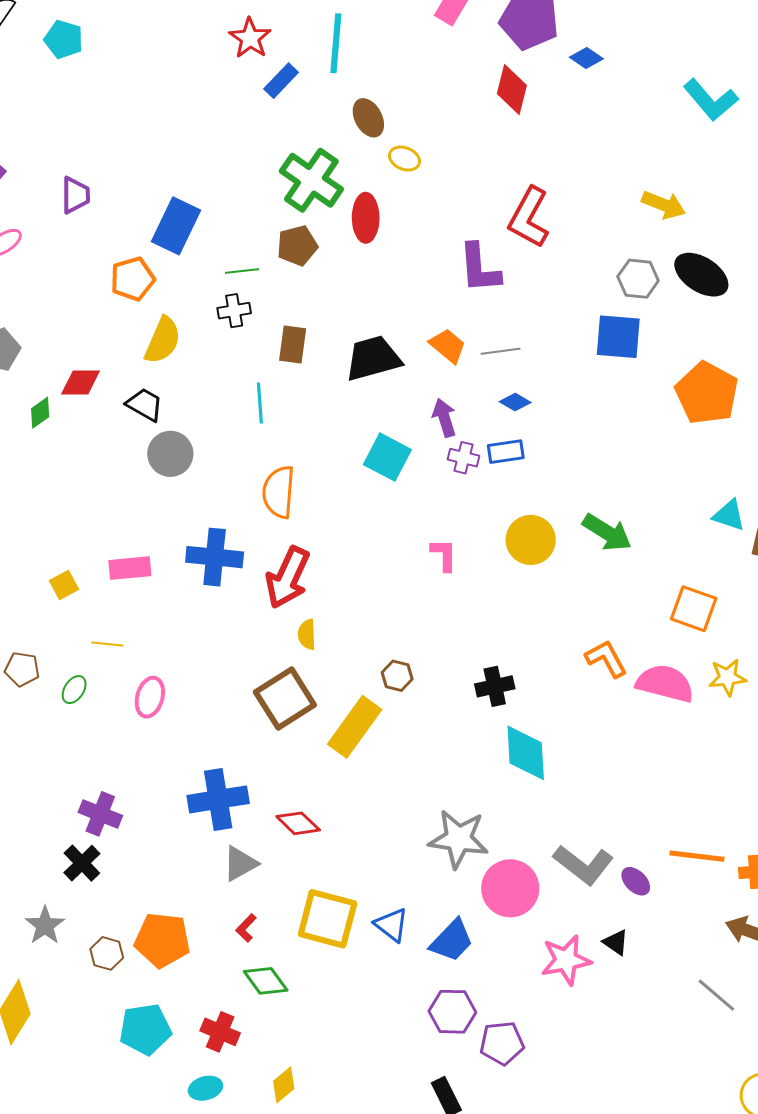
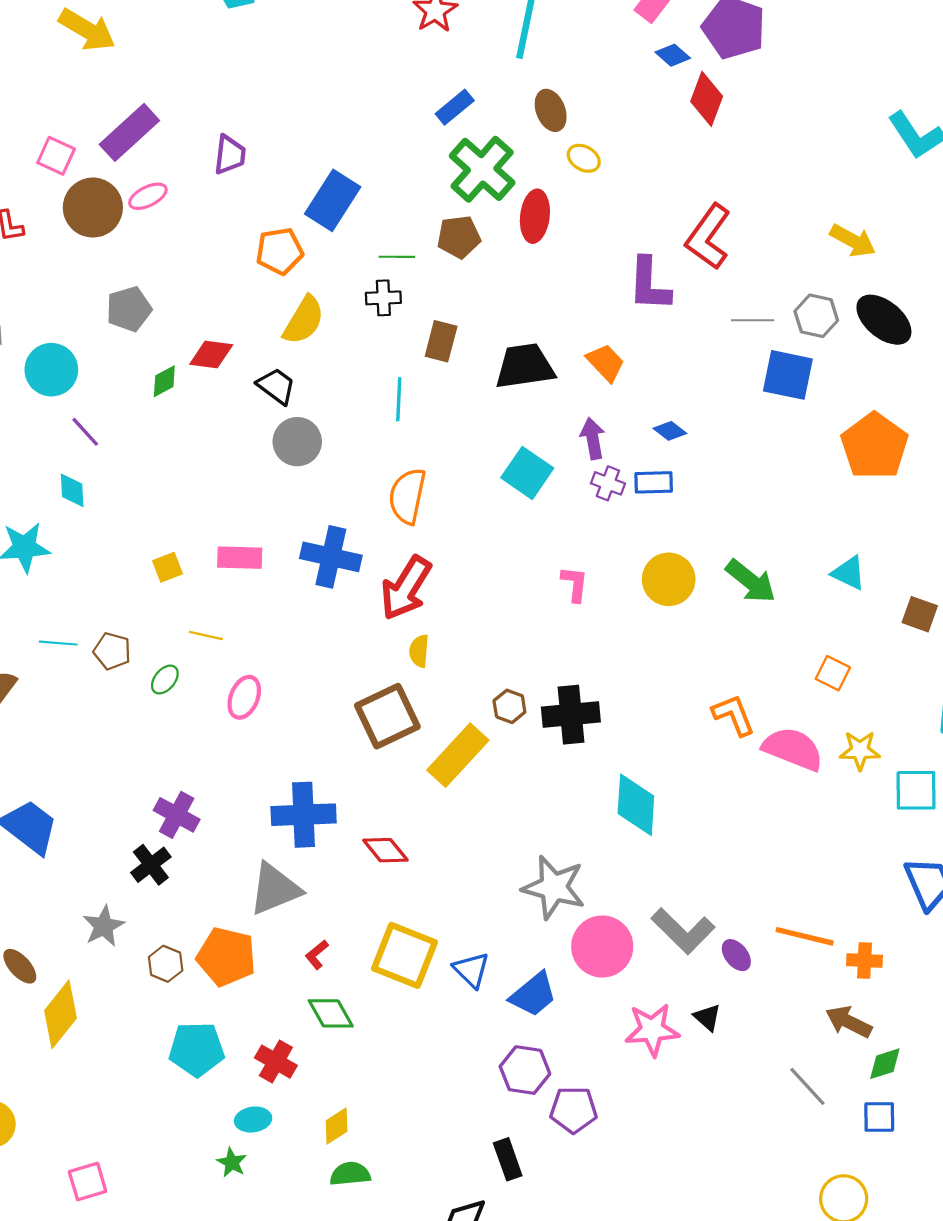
blue diamond: (586, 58) -> (673, 55), moved
blue rectangle: (281, 81) -> (455, 107), moved
gray line: (501, 351) -> (753, 320), moved
cyan triangle: (729, 515) -> (849, 573), moved
orange square: (694, 609) -> (833, 673), size x0.7
black cross: (495, 686) -> (571, 715), moved, size x1.4
gray triangle: (240, 864) -> (275, 889), moved, size x1.4

